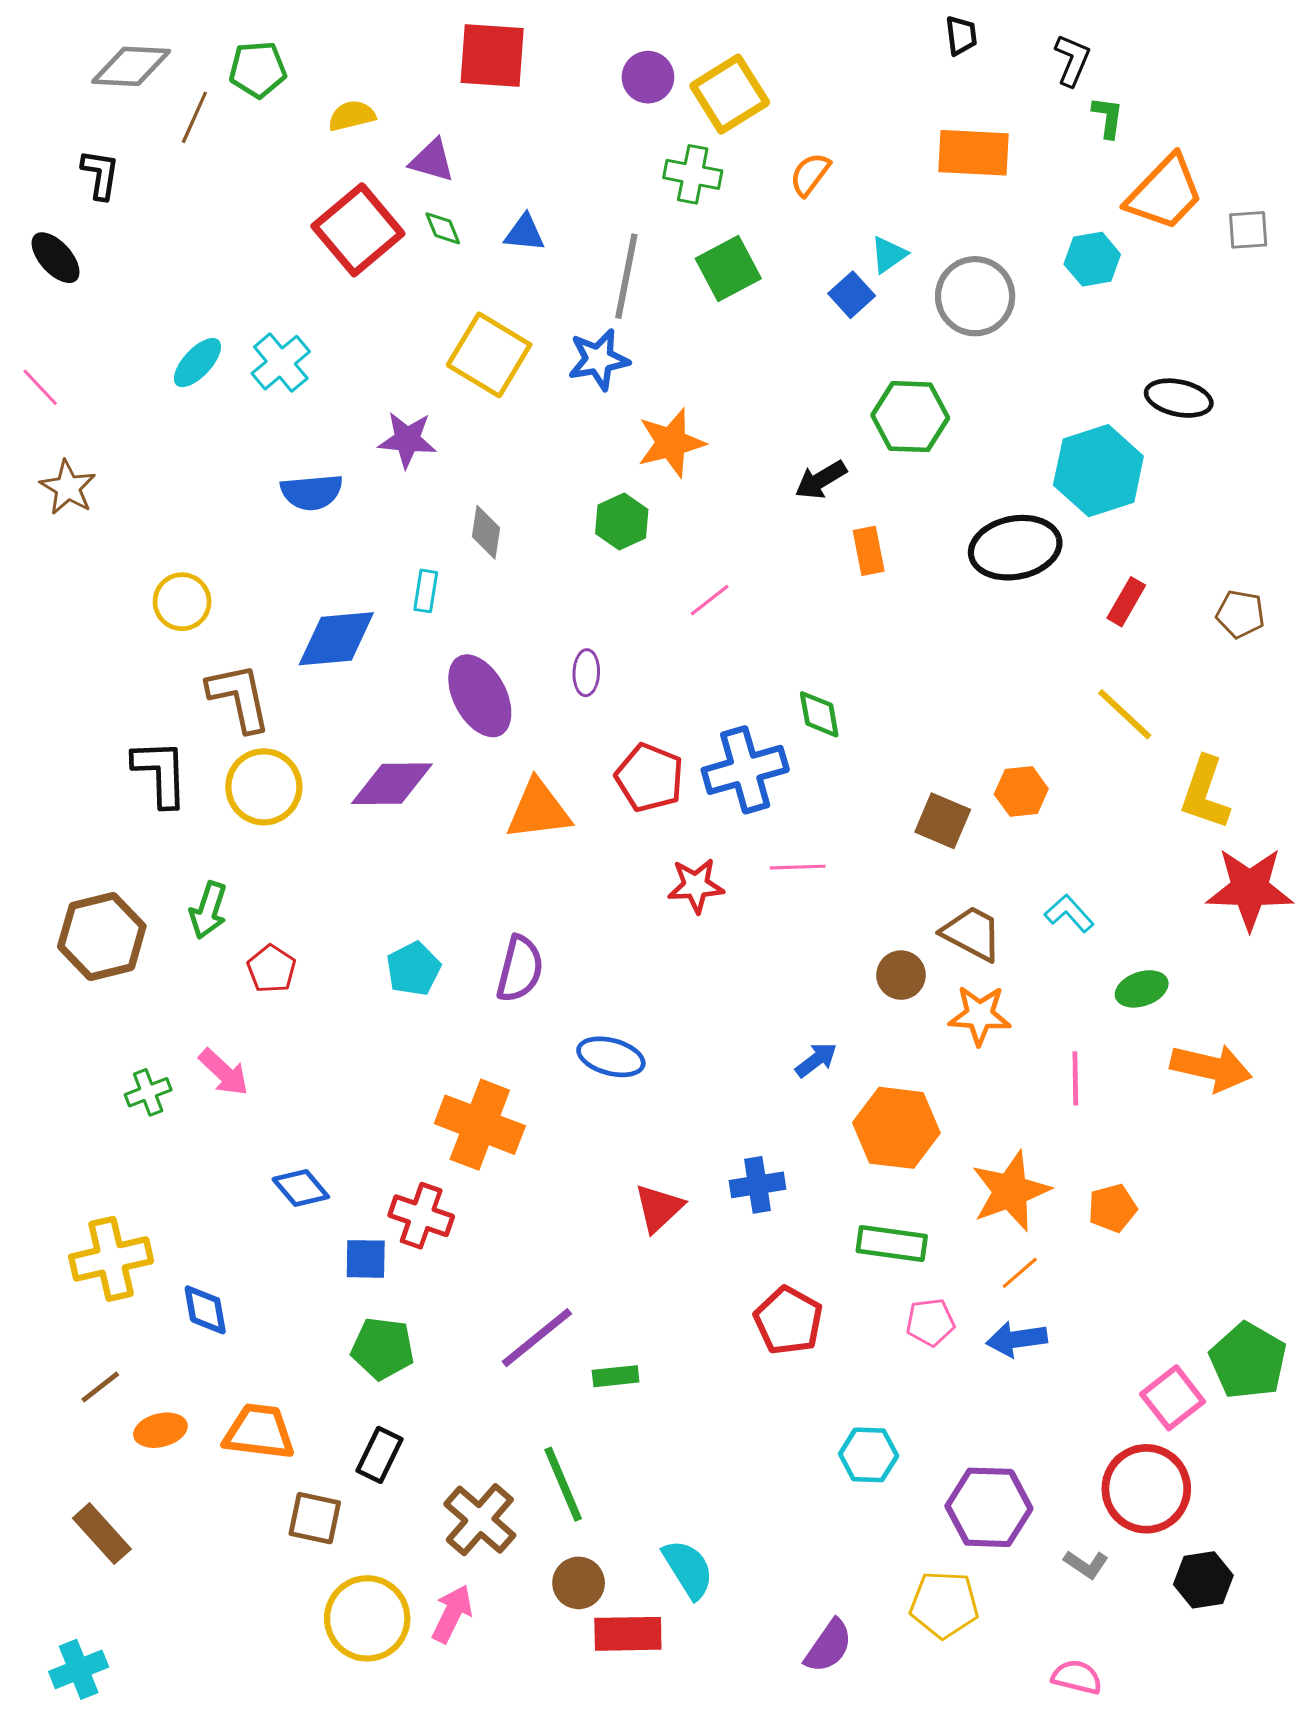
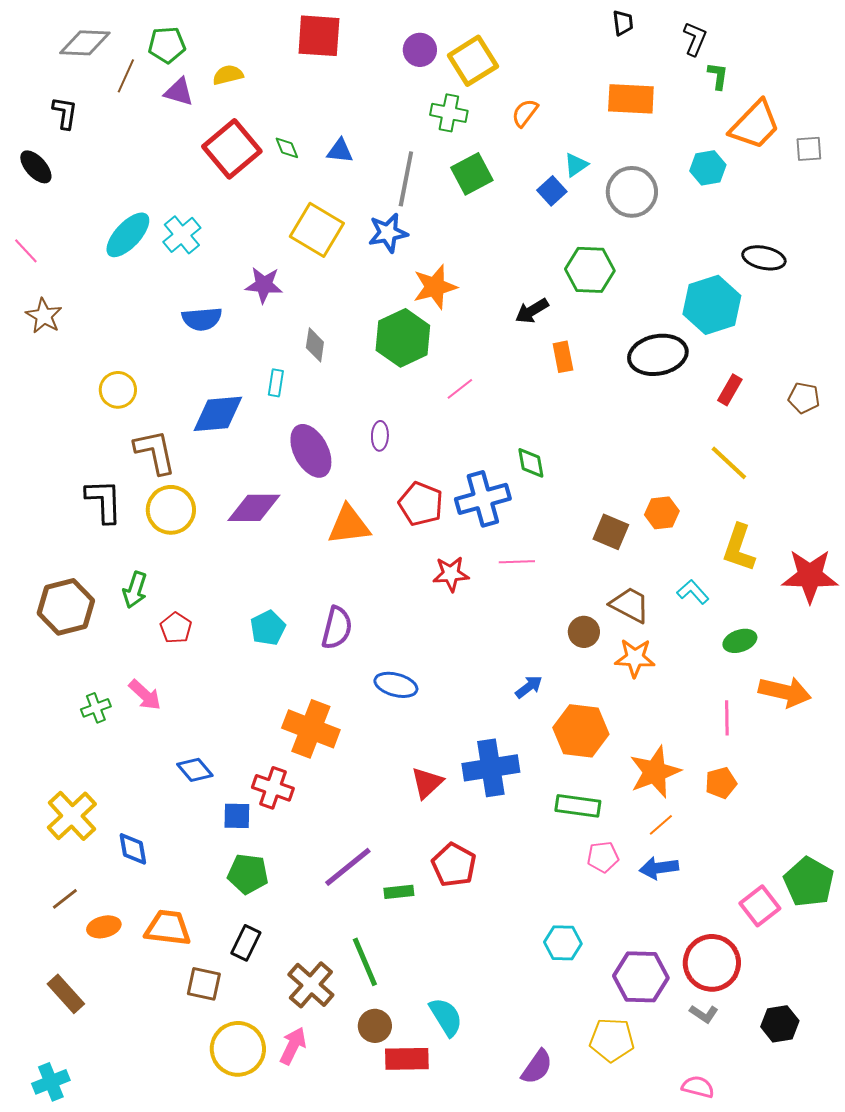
purple triangle: (432, 160) -> (179, 92), moved
cyan ellipse: (197, 363) -> (128, 235), size x1.4
green hexagon: (622, 521) -> (403, 338), size x1.6
yellow L-shape: (1205, 793) -> (739, 548), moved
pink line: (1075, 1078) -> (727, 718), moved
blue cross: (758, 1185) -> (491, 768), size x1.6
yellow cross: (111, 1259) -> (72, 816), turned -30
red pentagon: (788, 1321) -> (454, 865), moved
red circle: (1146, 1489) -> (712, 963), moved

